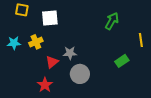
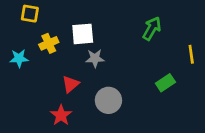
white square: (50, 18) -> (83, 34), moved
yellow cross: (36, 42) -> (49, 43), moved
gray star: (70, 53) -> (95, 58), moved

